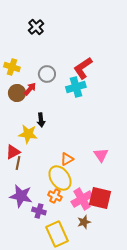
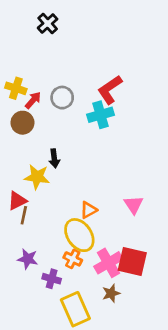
black cross: (36, 27) -> (48, 23), moved
red arrow: (30, 89) -> (33, 100), moved
purple star: (21, 196) -> (28, 259), size x0.7

